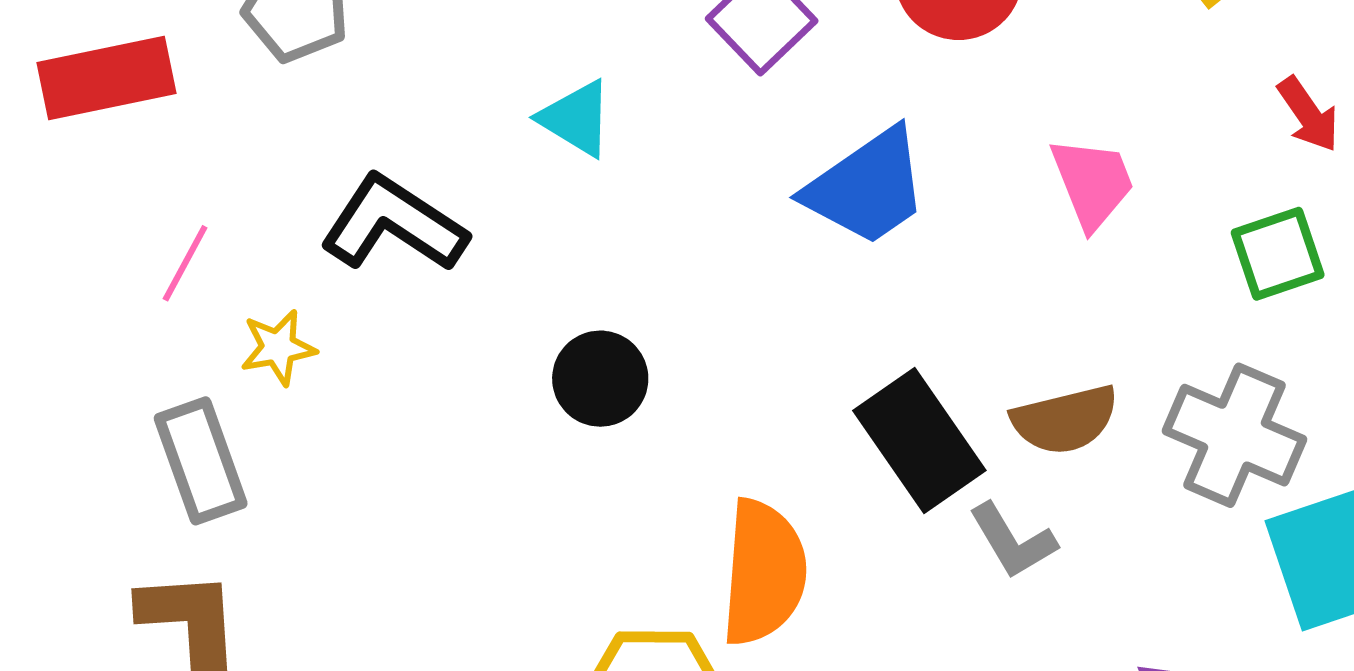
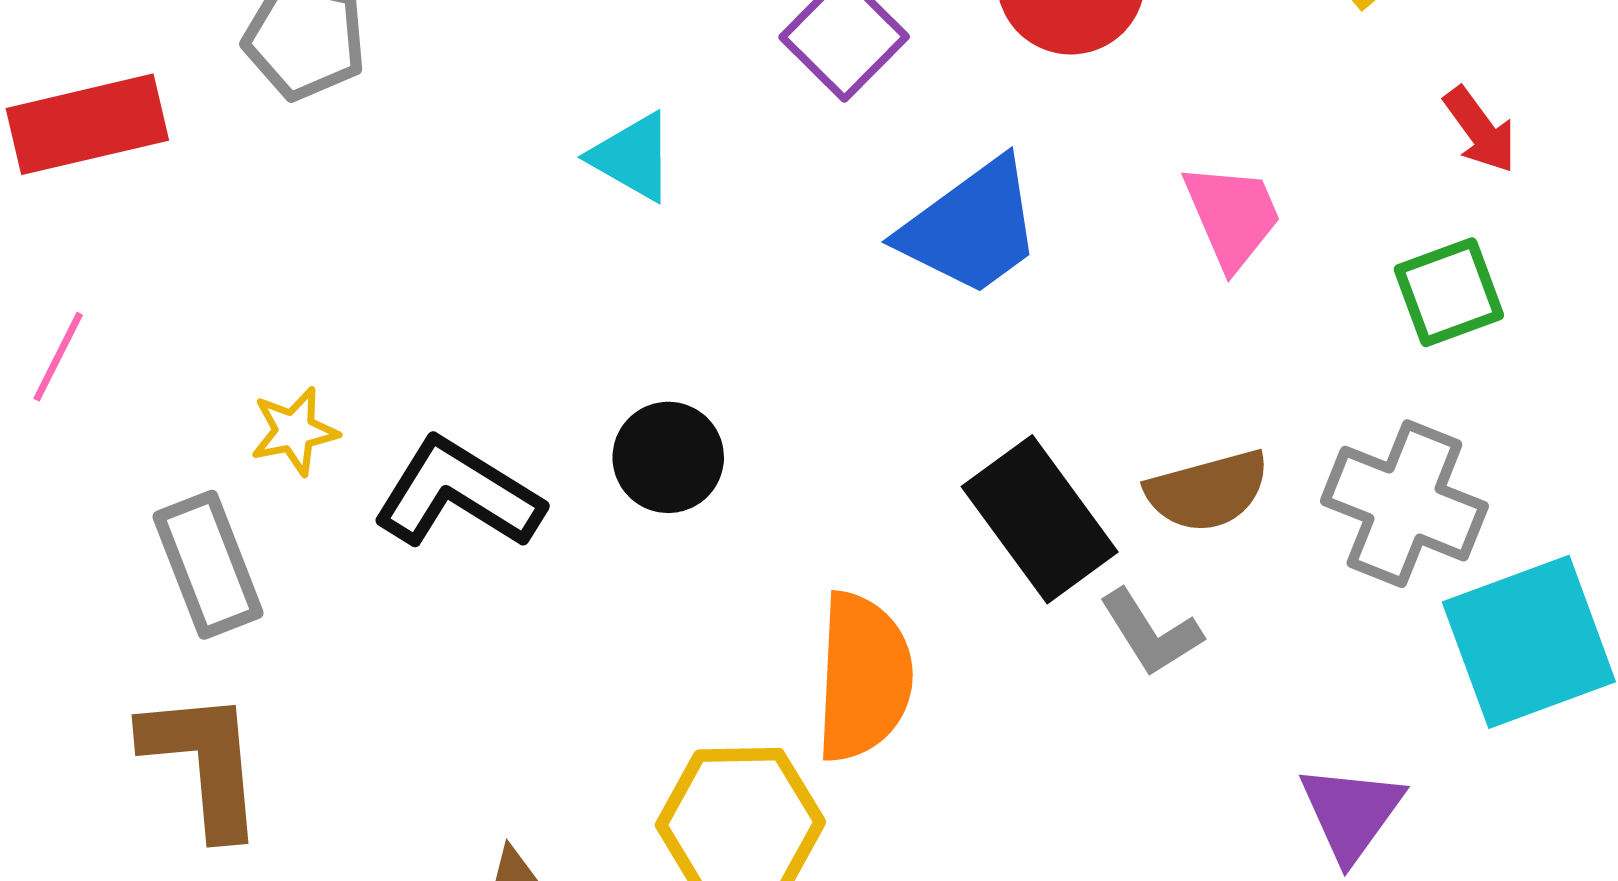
black L-shape: (394, 224) -> (458, 494), moved
pink line: (185, 263) -> (58, 357), moved

